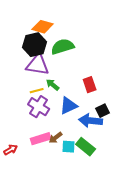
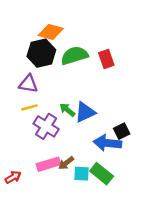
purple triangle: (38, 65) -> (28, 84), moved, size x0.7
green arrow: (53, 85) -> (67, 110), moved
red rectangle: (90, 85) -> (106, 59), moved
yellow line: (37, 91) -> (30, 107), moved
blue triangle: (69, 106) -> (85, 112), moved

